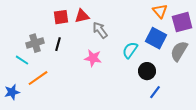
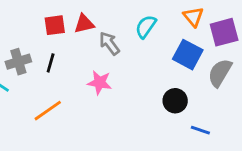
cyan semicircle: (130, 50) -> (146, 27), moved
orange line: (38, 78) -> (48, 111), moved
blue line: (155, 92) -> (200, 130), moved, turned 72

